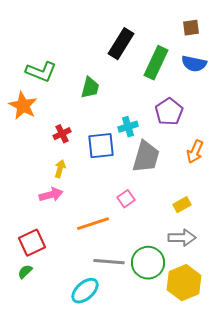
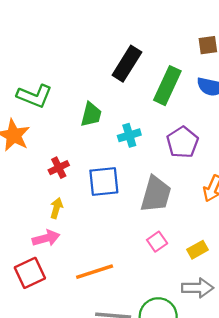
cyan cross: (128, 127) -> (129, 135), moved
pink square: (126, 199) -> (157, 242), moved
red square: (32, 243) -> (30, 273), moved

